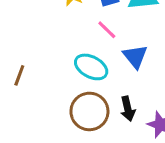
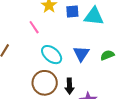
pink line: (107, 30) -> (34, 27), moved

